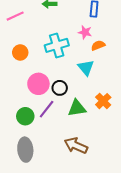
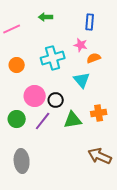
orange cross: (103, 101) -> (99, 113), turned 35
green circle: (25, 116) -> (17, 119), moved
brown arrow: (76, 146) -> (100, 156), moved

